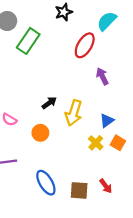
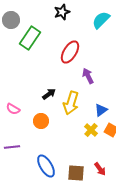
red ellipse: (85, 45) -> (70, 52), moved
purple arrow: (102, 76) -> (88, 76), moved

